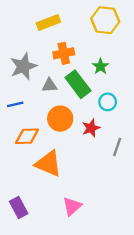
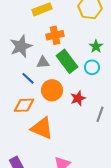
green star: (100, 66) -> (96, 46), moved
cyan circle: (108, 102) -> (92, 67), moved
blue line: (15, 104) -> (28, 78), moved, turned 56

